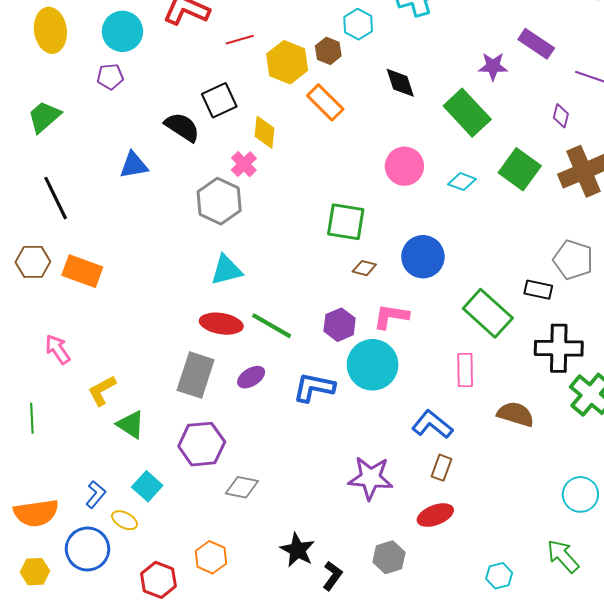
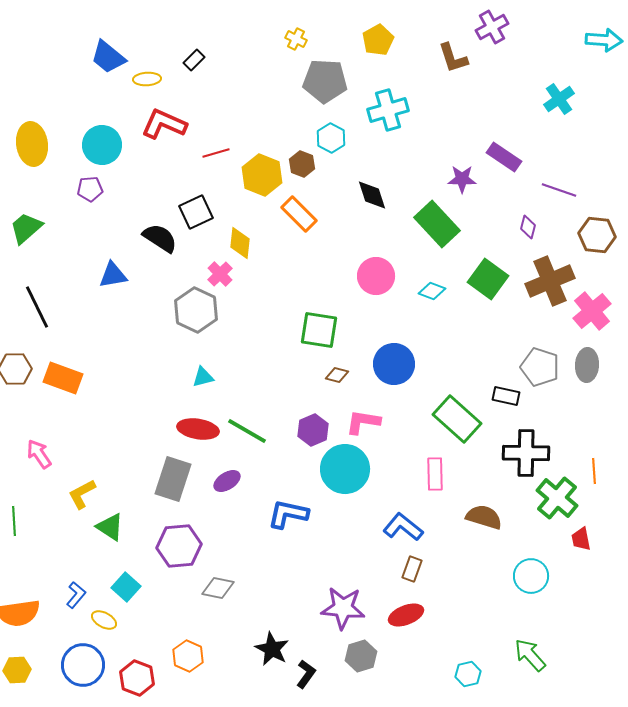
cyan triangle: (226, 270) -> (203, 377), size x0.7
blue L-shape: (314, 387) -> (288, 514), moved
purple star: (370, 478) -> (343, 608), moved
cyan circle: (580, 494) -> (531, 576), moved
blue circle: (87, 549) -> (83, 665), moved

